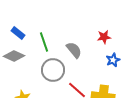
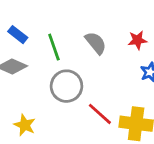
gray semicircle: (74, 50) -> (96, 43), moved

